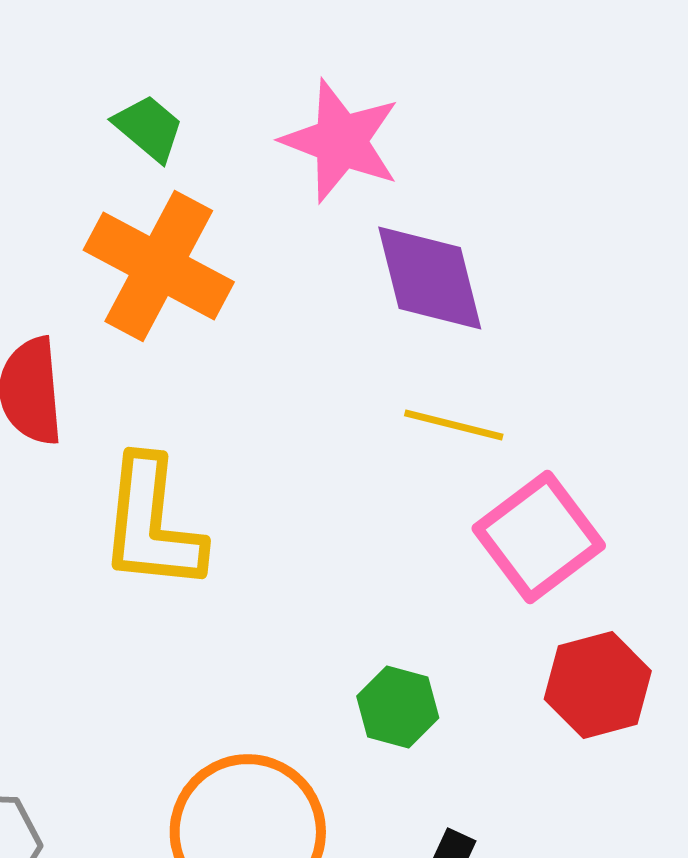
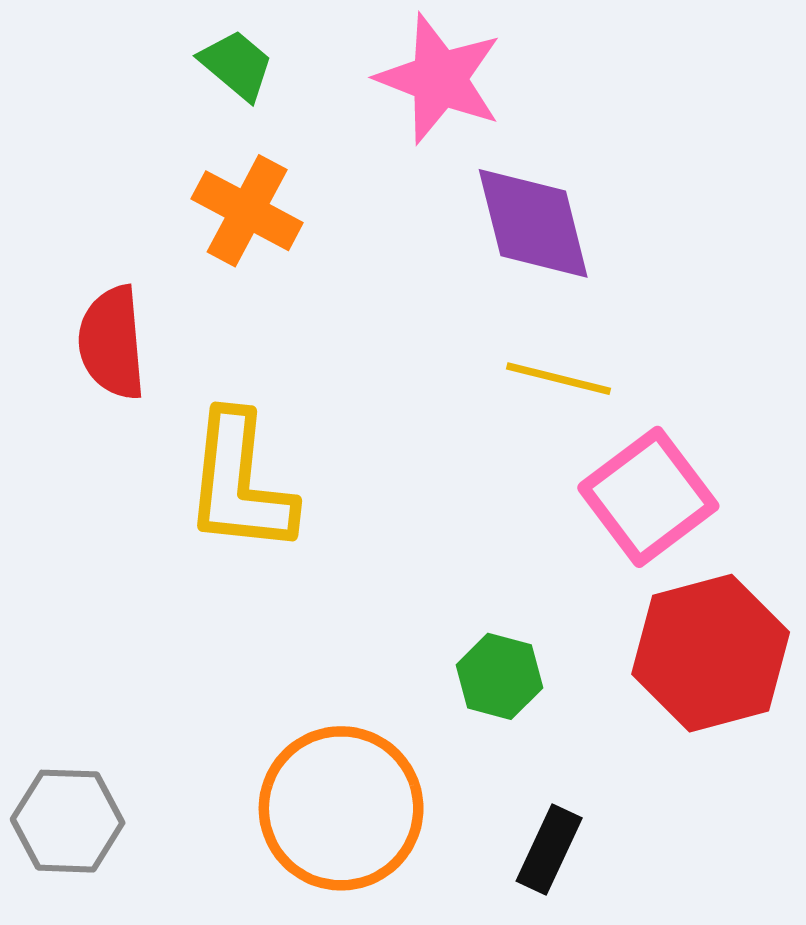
orange cross: (159, 266) -> (247, 211), size x0.7
red hexagon: (598, 685) -> (711, 653), size x1.4

